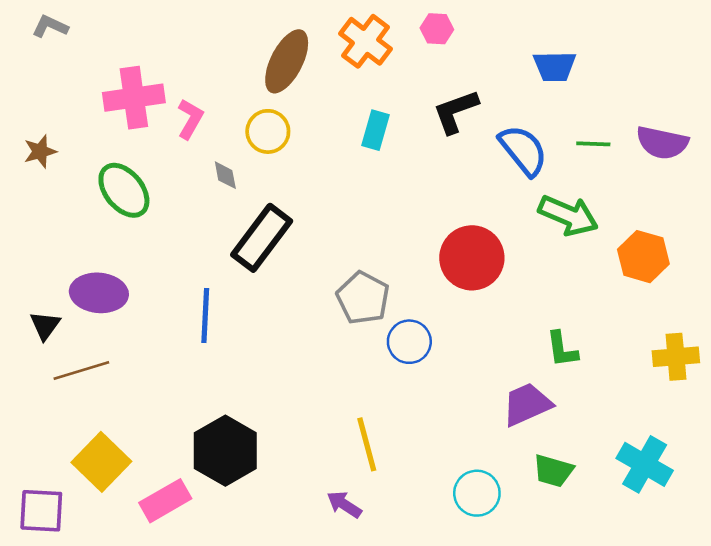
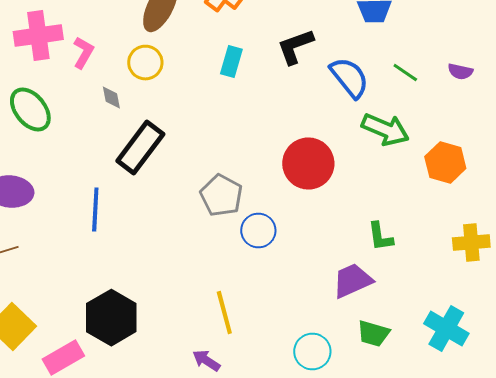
purple semicircle: (662, 143) -> (460, 72), size x0.6
green line: (593, 144) -> (405, 72), turned 32

